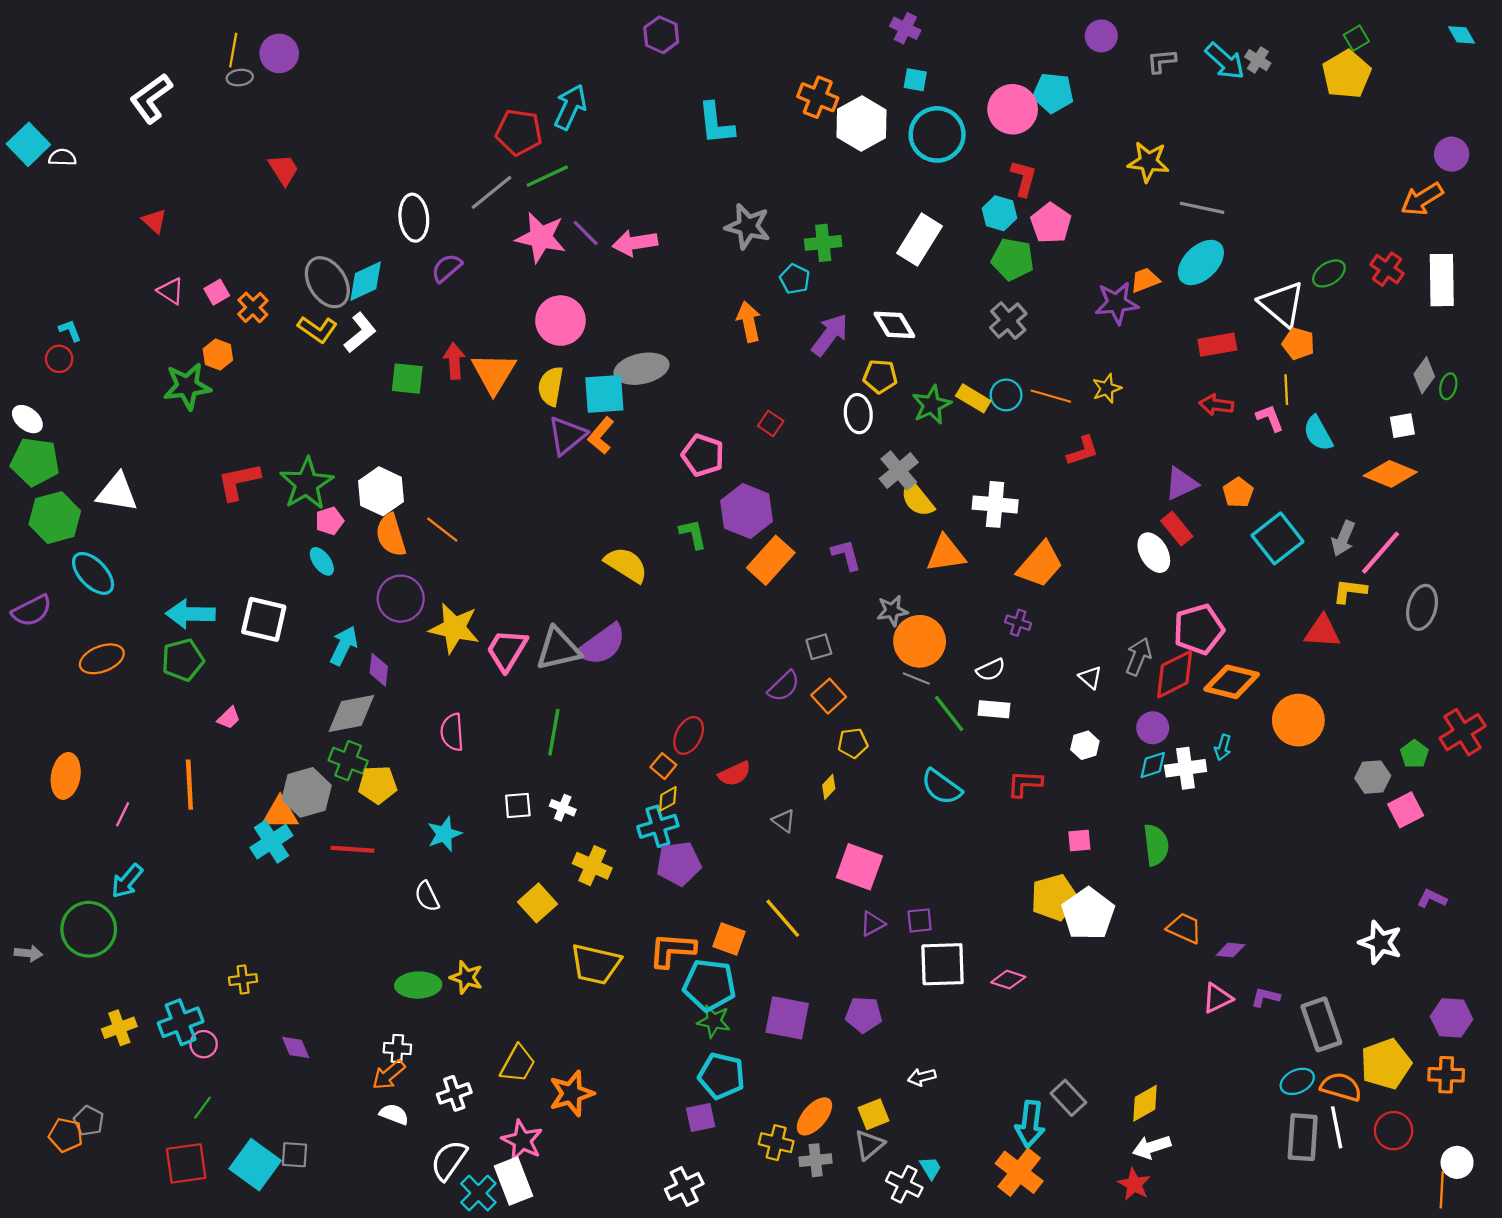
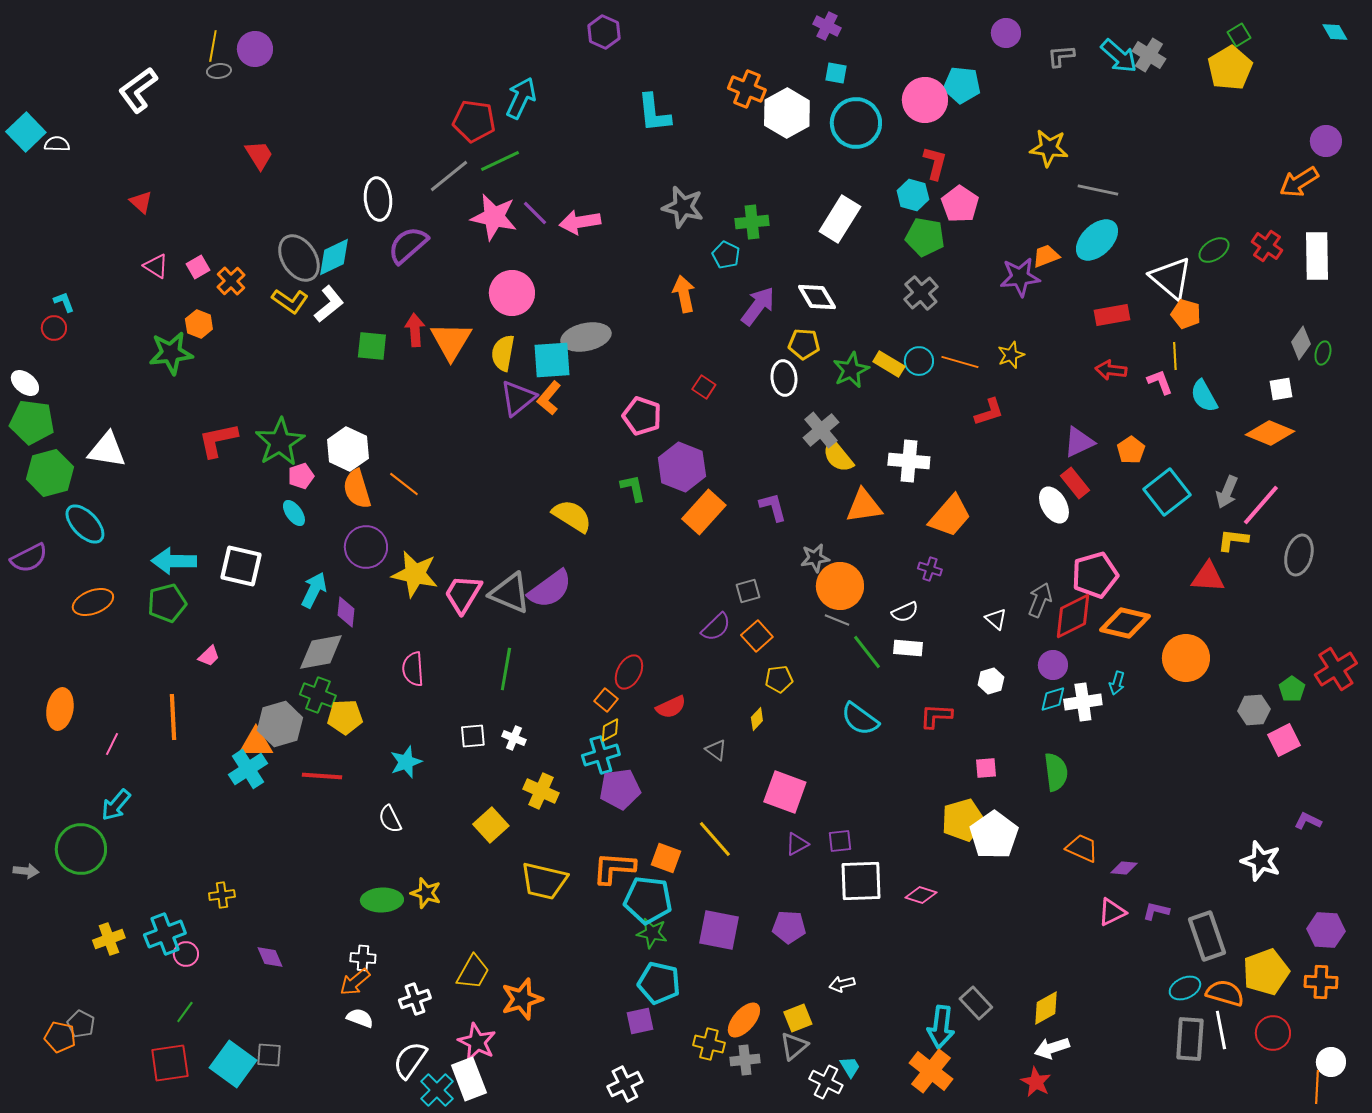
gray cross: (1258, 60) -> (1149, 55), size x1.4
purple semicircle: (447, 268) -> (408, 245), size x1.4
gray triangle: (558, 649) -> (510, 593), turned 36

